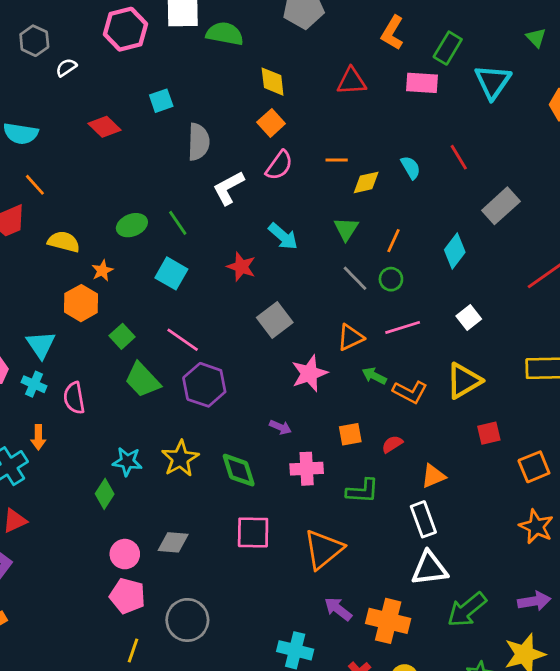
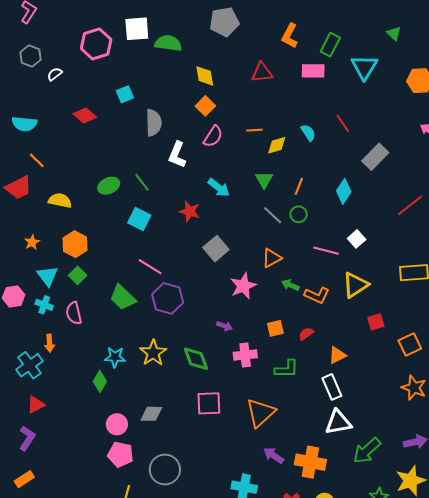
white L-shape: (228, 188) -> (177, 155), turned -36
orange star: (102, 271) -> (32, 242), moved
pink line: (403, 327) -> (326, 251), moved, turned 35
green square: (122, 336) -> (78, 275), moved

